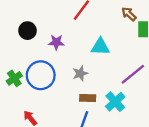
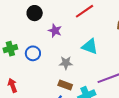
blue circle: (41, 75) -> (33, 53), size x0.6

